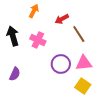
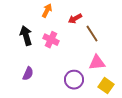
purple circle: (61, 64) -> (74, 80), moved
yellow square: (83, 86) -> (106, 86), moved

